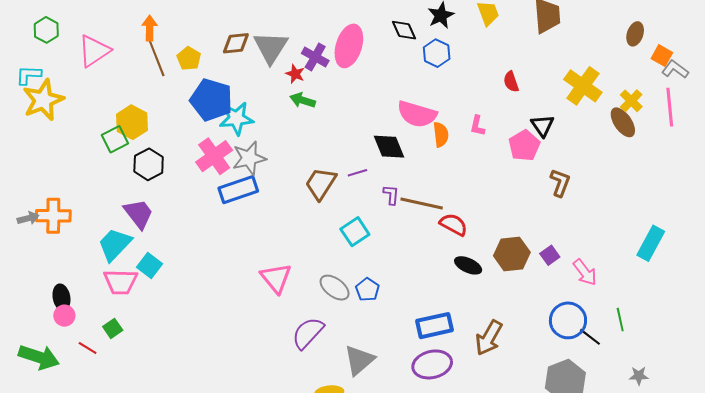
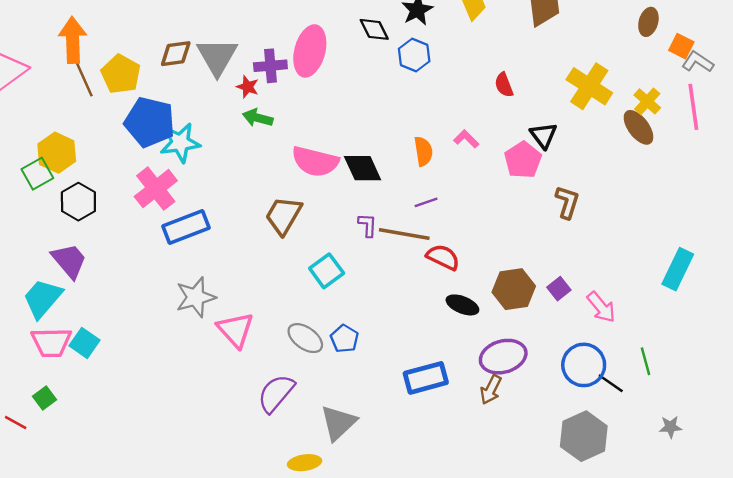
orange arrow: (150, 28) -> (73, 40), size x1.5
purple cross: (315, 57) -> (270, 66), turned -32
yellow pentagon: (189, 58) -> (121, 74), size x1.4
pink semicircle: (417, 114) -> (315, 161), moved
pink L-shape: (477, 126) -> (466, 139), turned 125
gray star: (249, 158) -> (196, 297), moved
purple line: (357, 173) -> (426, 202), moved
cyan square: (150, 266) -> (85, 343), moved
brown arrow: (489, 338) -> (491, 390), size x0.7
purple ellipse: (432, 364) -> (503, 357), moved

